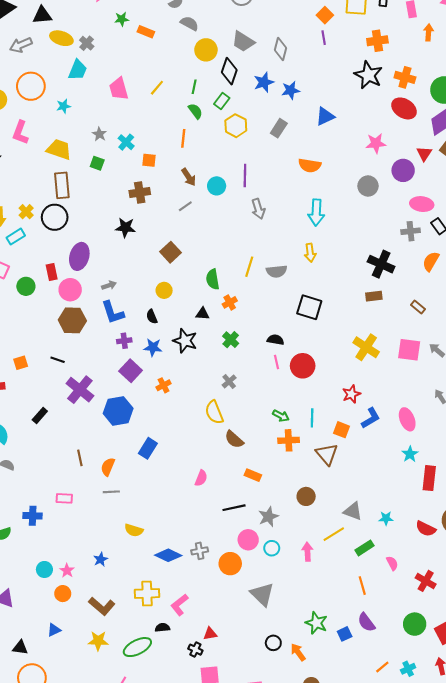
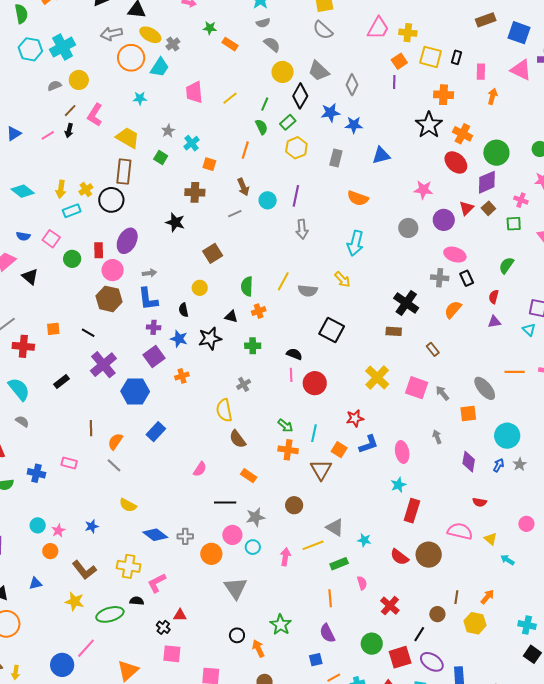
orange circle: (31, 86) -> (131, 58), moved
gray rectangle: (279, 128) -> (336, 158), turned -30
yellow arrow: (310, 253) -> (342, 280), turned -48
green cross: (231, 340) -> (253, 346), turned 35
black star: (185, 341) -> (210, 338), turned 30
gray line: (111, 492) -> (114, 465), turned 35
blue square: (345, 634) -> (316, 660), moved

